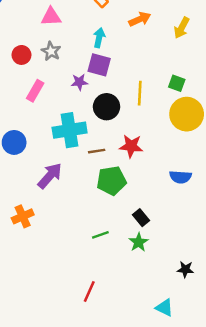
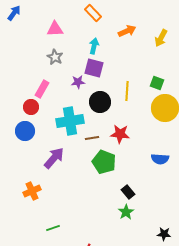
red circle: (21, 55) -> (31, 107), moved
green pentagon: (111, 181) -> (104, 162), turned 30
green line: (100, 235) -> (53, 228), moved

